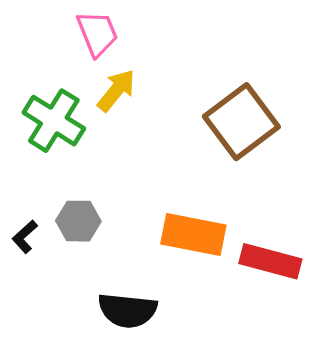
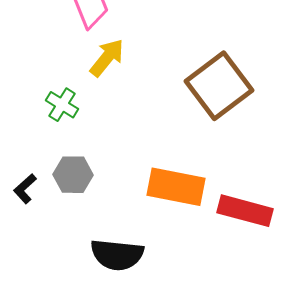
green cross: (54, 121) -> (62, 105), moved, size x0.6

